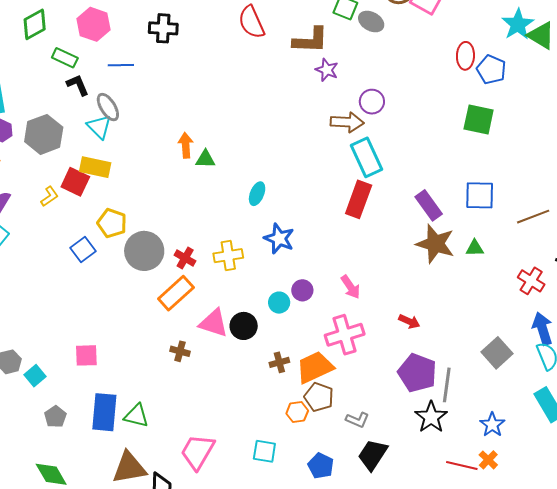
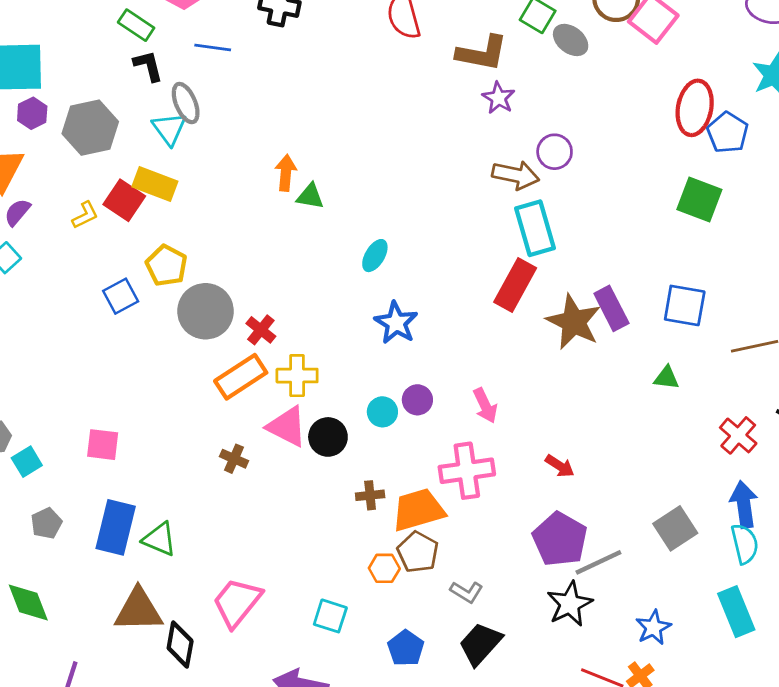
red ellipse: (465, 56) -> (695, 108), size x1.4
brown star: (435, 244) -> (574, 322), moved
yellow cross: (228, 256) -> (297, 376), moved
gray line: (447, 385) -> (598, 562), turned 48

